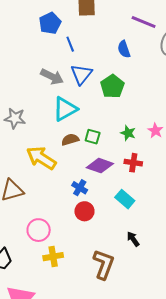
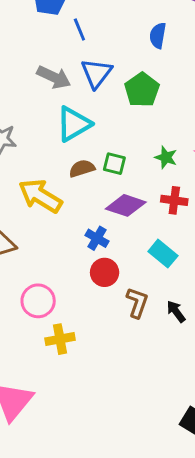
blue semicircle: (124, 49) -> (158, 36), turned 30
brown L-shape: (104, 264) -> (137, 303), moved, size x0.7

